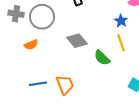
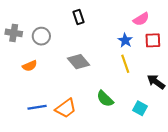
gray circle: (42, 17) -> (41, 36), size x0.7
green semicircle: (102, 58) -> (105, 99), moved
orange trapezoid: (65, 85) -> (66, 108), turned 75

